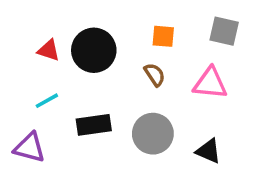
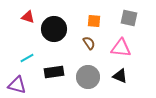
red triangle: (49, 50) -> (28, 17), moved
black triangle: (208, 151) -> (120, 76), moved

